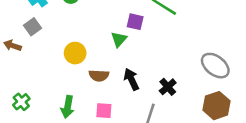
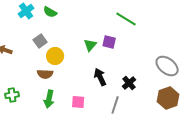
purple square: (135, 22) -> (109, 42), moved
gray square: (33, 27) -> (40, 41), moved
brown semicircle: (99, 76) -> (45, 74), moved
green cross: (21, 102) -> (12, 95), turned 32

